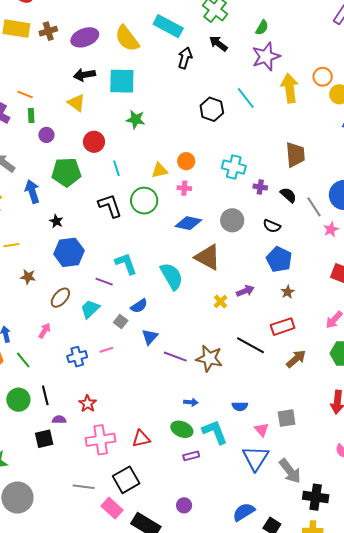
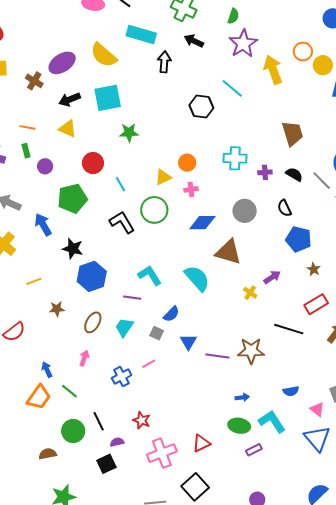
brown cross: (48, 31) -> (34, 81), moved, turned -30
orange line: (25, 94) -> (27, 127), moved
black star: (56, 221) -> (73, 249), size x1.5
black semicircle: (272, 226) -> (284, 208), turned 54

